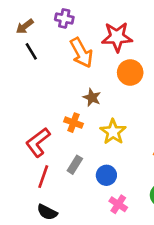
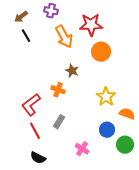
yellow star: (113, 132) -> (106, 97), moved
blue circle: (106, 175) -> (107, 130), moved
red line: (43, 177) -> (35, 131), turned -48
pink cross: (118, 204) -> (82, 149), moved

